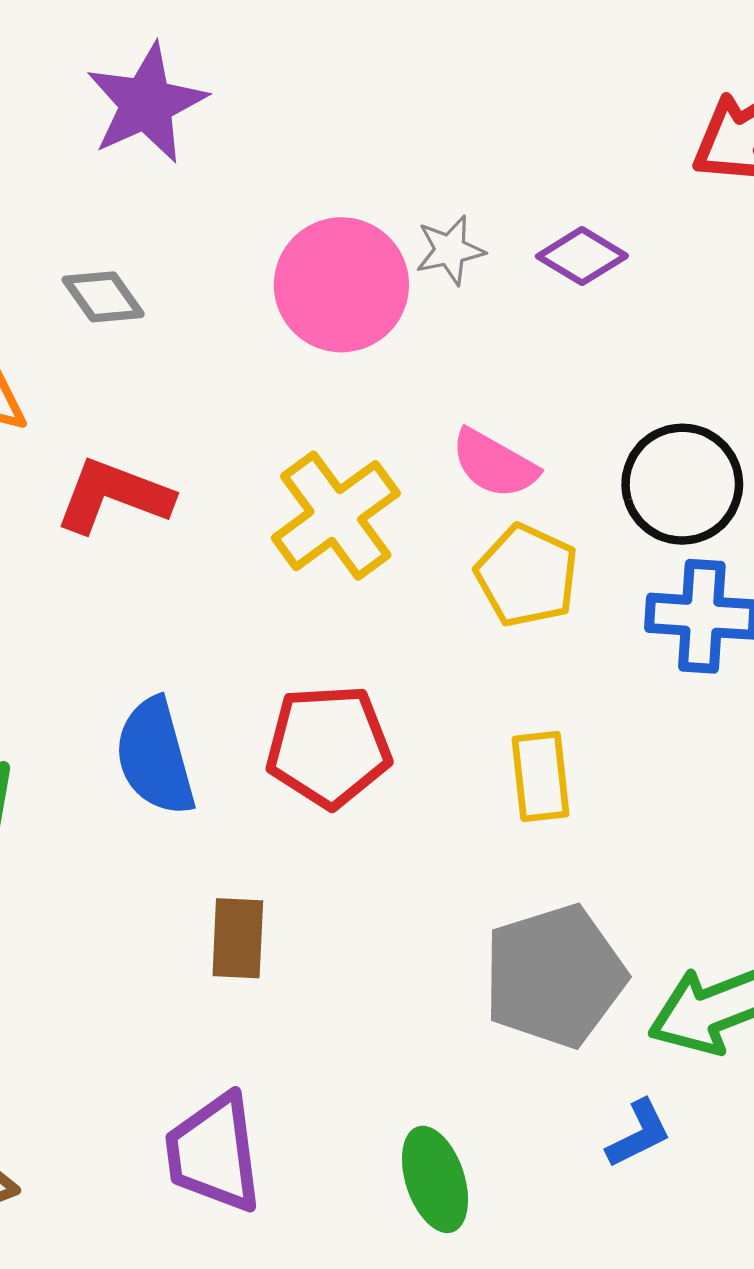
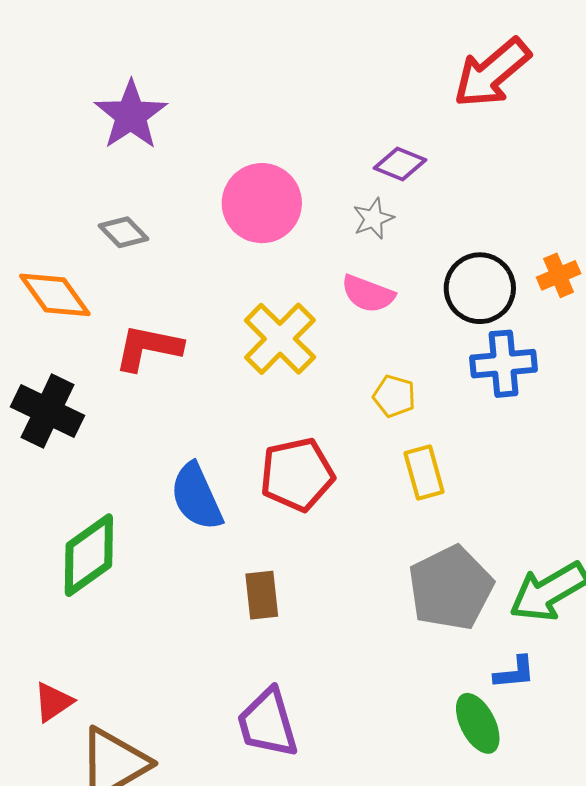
gray star: (450, 250) -> (373, 219), moved
yellow pentagon: (527, 575) -> (394, 396), moved, size x0.7
blue L-shape: (639, 1134) -> (515, 672), turned 30
green ellipse: (435, 1179) -> (478, 723), moved

